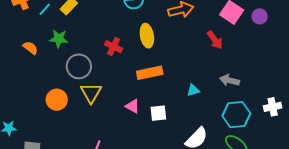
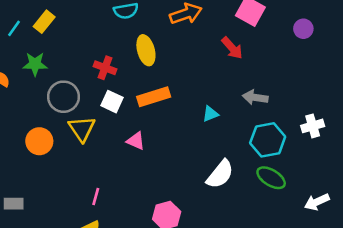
purple circle: (260, 16) -> (303, 29), moved
white square: (158, 113) -> (112, 102), moved, turned 36

